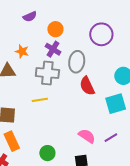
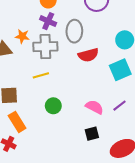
orange star: (22, 51) -> (22, 36), moved
red semicircle: (87, 86) -> (88, 55), turned -72
green circle: (47, 153) -> (53, 106), moved

